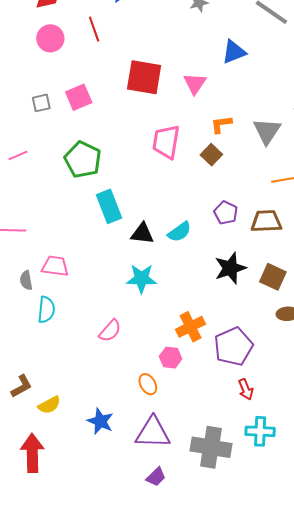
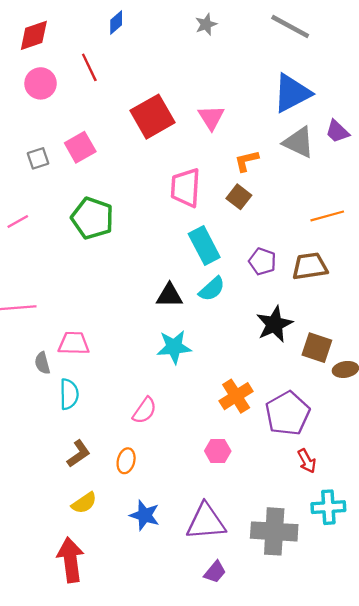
blue triangle: (234, 52) -> (292, 93), moved, size x1.4
red square: (144, 77) -> (152, 117), turned -33
gray triangle: (267, 131) -> (299, 142), moved, turned -32
cyan rectangle: (109, 206) -> (204, 246), moved
brown square: (273, 277) -> (317, 348), moved
pink hexagon: (171, 358) -> (218, 451), moved
orange ellipse: (148, 384) -> (126, 461), moved, turned 50
brown L-shape: (21, 386) -> (79, 454), moved

